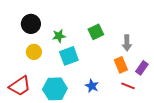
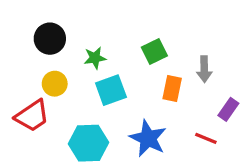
orange rectangle: (121, 65) -> (172, 88), moved, turned 35
red trapezoid: (20, 86) -> (32, 116), moved
blue star: (92, 86) -> (148, 138), size x1.6

